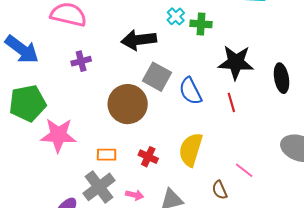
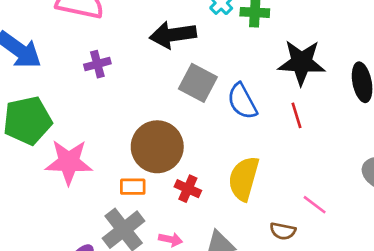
brown circle: (128, 104) -> (157, 147), moved
brown semicircle: (220, 190) -> (283, 231), turned -54

